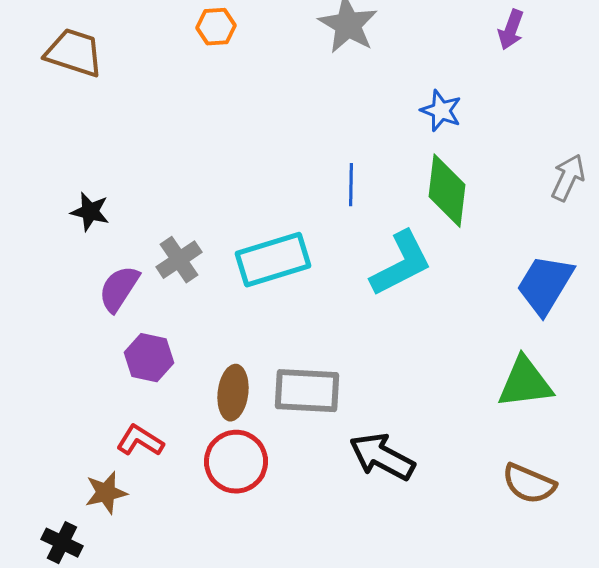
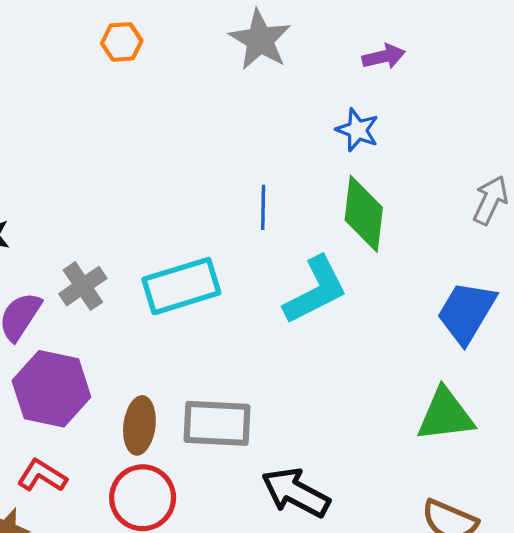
purple arrow: (511, 30) -> (384, 57), moved, turned -123
purple hexagon: (149, 358) -> (51, 389), size x1.5

